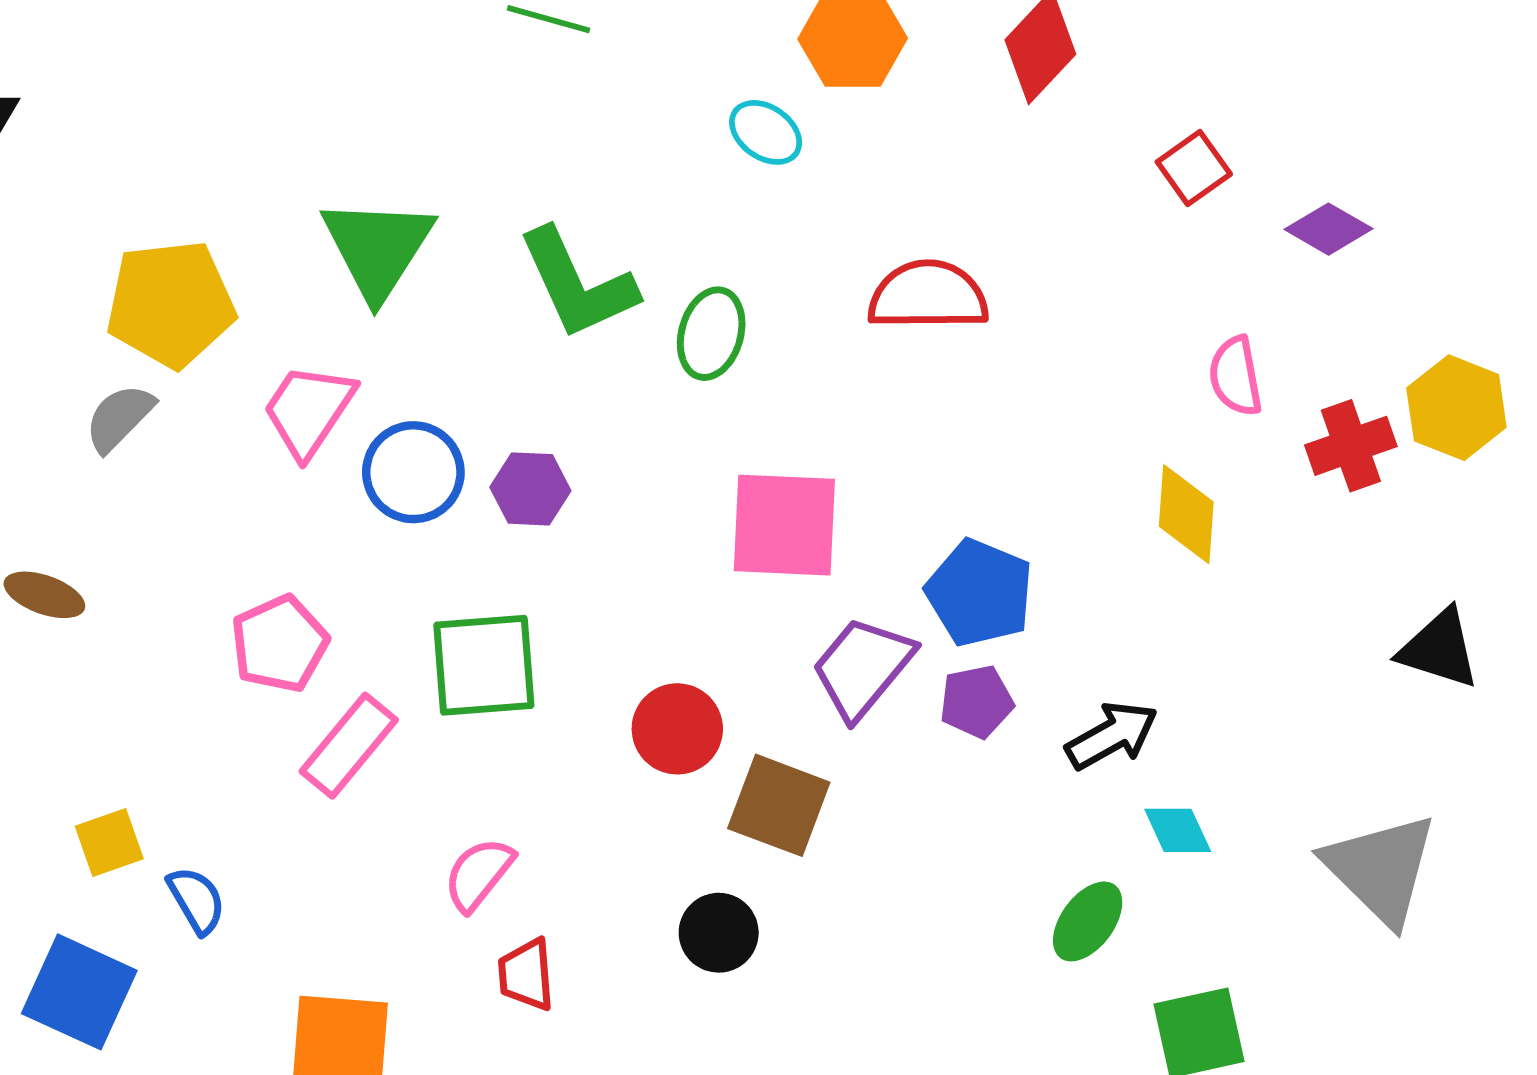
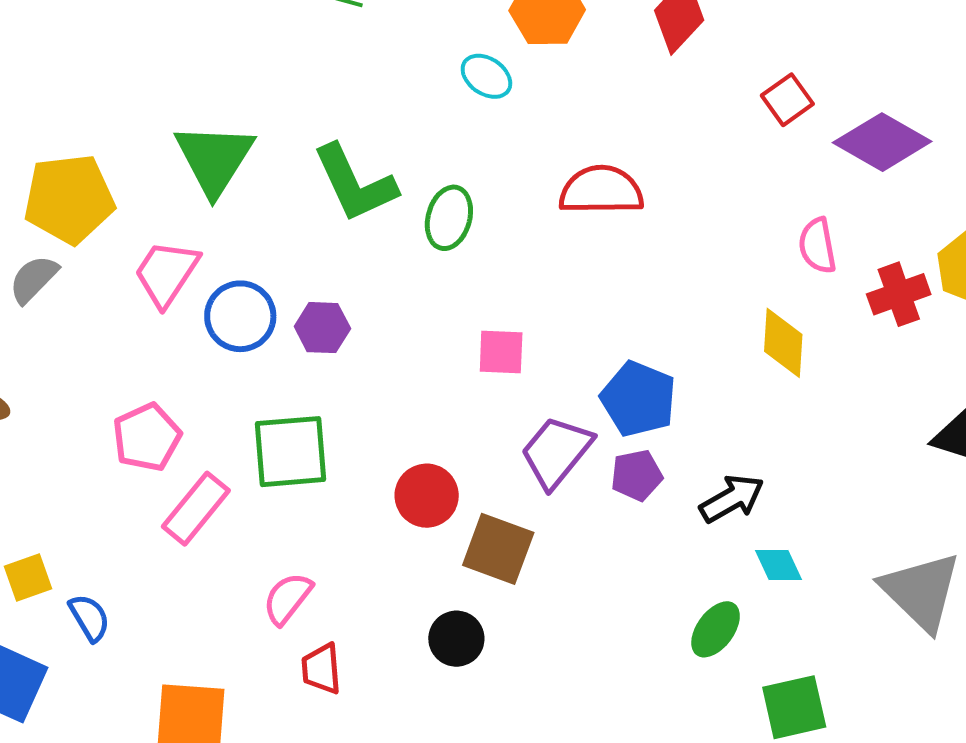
purple diamond: (1328, 229) -> (882, 142), size x1.6
pink square: (784, 525) -> (501, 352), size x0.6

